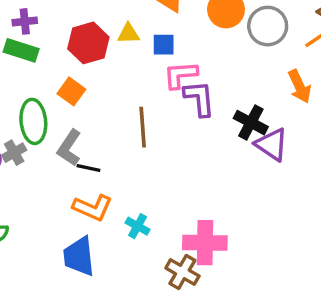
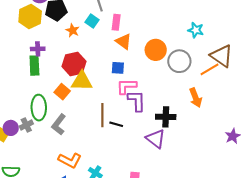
yellow triangle: (128, 34) -> (82, 81), moved, size x1.6
green rectangle: (21, 50) -> (34, 66), turned 66
black cross: (251, 123) -> (166, 117), turned -30
purple triangle: (272, 144) -> (156, 139), moved
black line: (88, 168) -> (116, 124), moved

